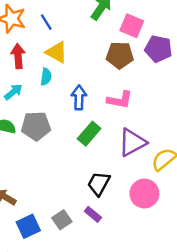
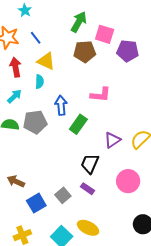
brown pentagon: (120, 55) -> (85, 52), moved
blue arrow: (79, 97) -> (61, 105), moved
purple triangle: (132, 142) -> (112, 140), moved, size x0.7
pink circle: (144, 194) -> (128, 181), moved

